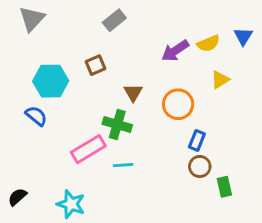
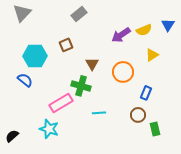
blue rectangle: (197, 140) -> (146, 93), moved
cyan line: (123, 165) -> (99, 113), moved
cyan star: (71, 204) -> (49, 129), moved

